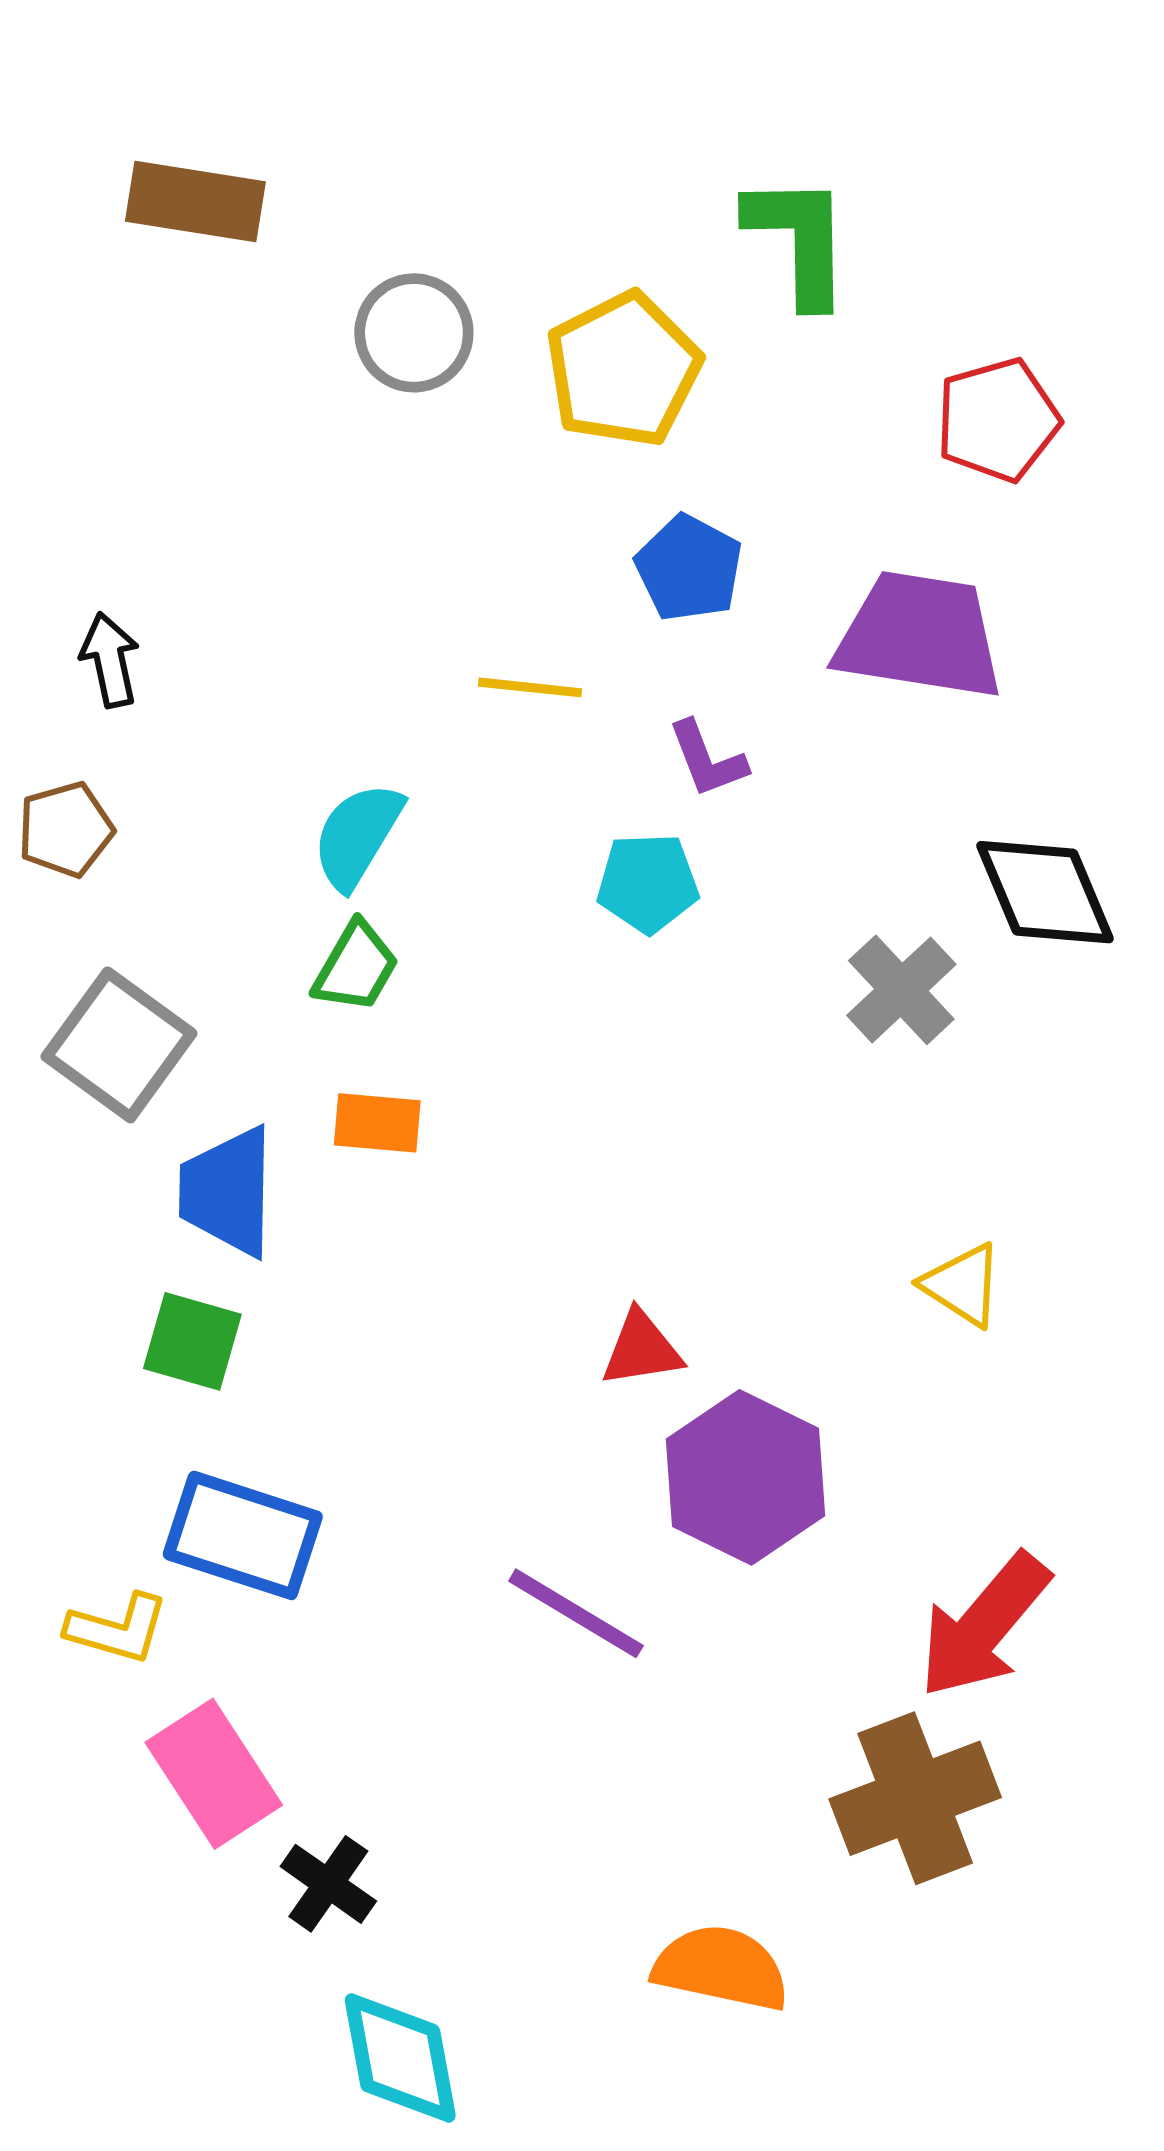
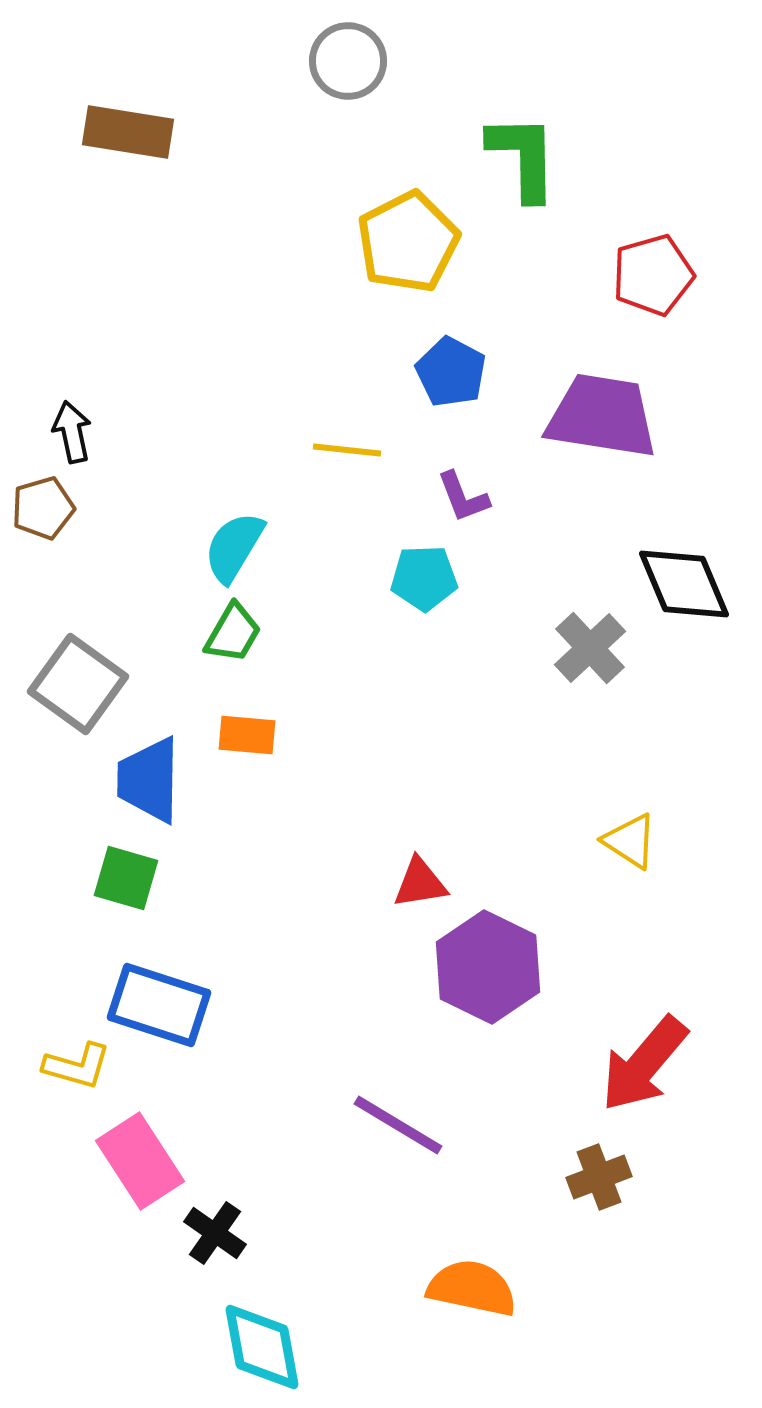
gray circle: (414, 333) -> (348, 61), moved
brown pentagon: (66, 829) -> (43, 508), moved
purple line: (576, 1613) -> (398, 1125), moved
brown cross: (915, 1798) -> (599, 1177), size x0.6

